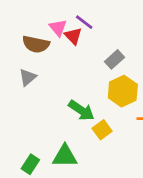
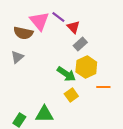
pink triangle: (58, 28) -> (39, 21), size x1.5
red triangle: (73, 36) -> (73, 27), moved
green arrow: (81, 110) -> (66, 74), moved

